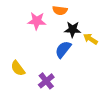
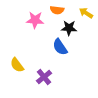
yellow arrow: (90, 39) -> (86, 13), moved
blue semicircle: (63, 49) -> (60, 47), turned -72

